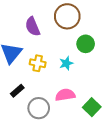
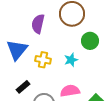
purple semicircle: (33, 27) -> (38, 24), turned 36

